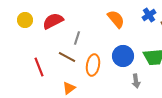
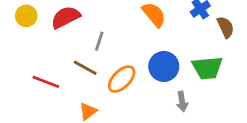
orange ellipse: (93, 65) -> (122, 79), turned 35
red line: (39, 67) -> (46, 82), turned -48

